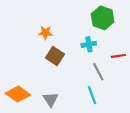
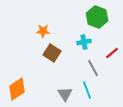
red line: (118, 56) -> (112, 53), turned -32
orange diamond: (18, 94) -> (17, 89), turned -70
gray triangle: (51, 99) -> (65, 94), moved

